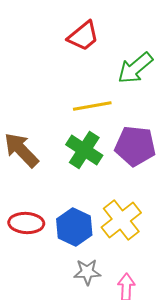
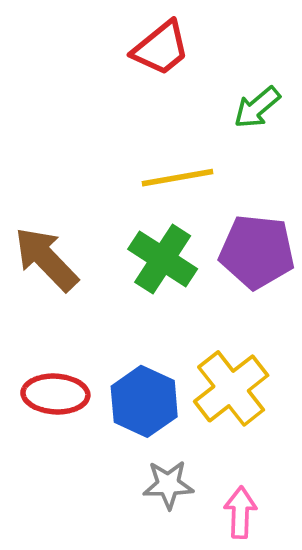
green arrow: (135, 68) -> (257, 107), size x0.7

